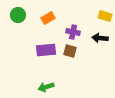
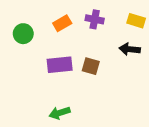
green circle: (18, 15) -> (23, 34), moved
purple cross: (73, 32) -> (95, 19), moved

